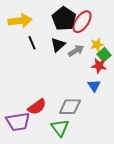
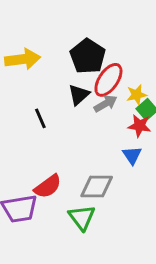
red ellipse: (82, 22) -> (108, 80), moved
black line: (32, 43) -> (40, 118), moved

